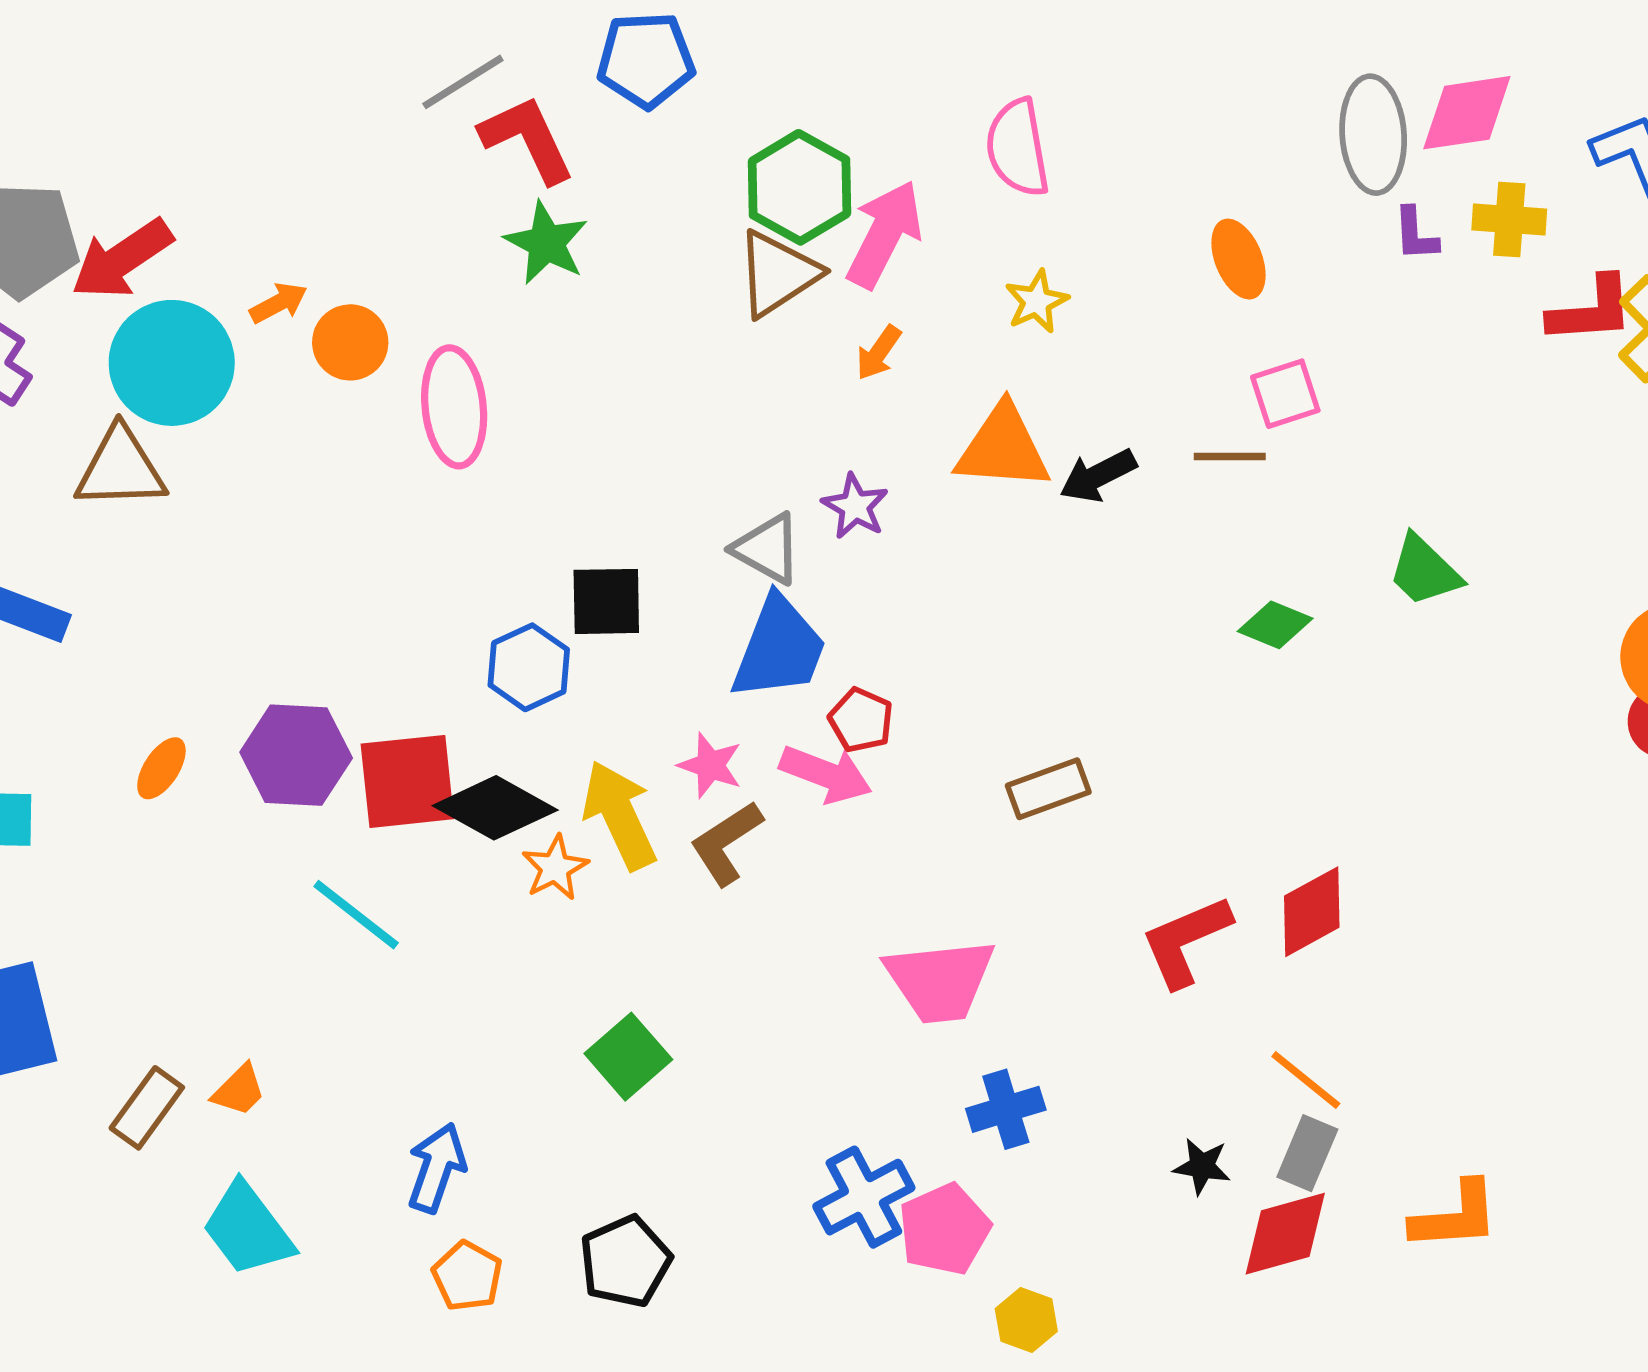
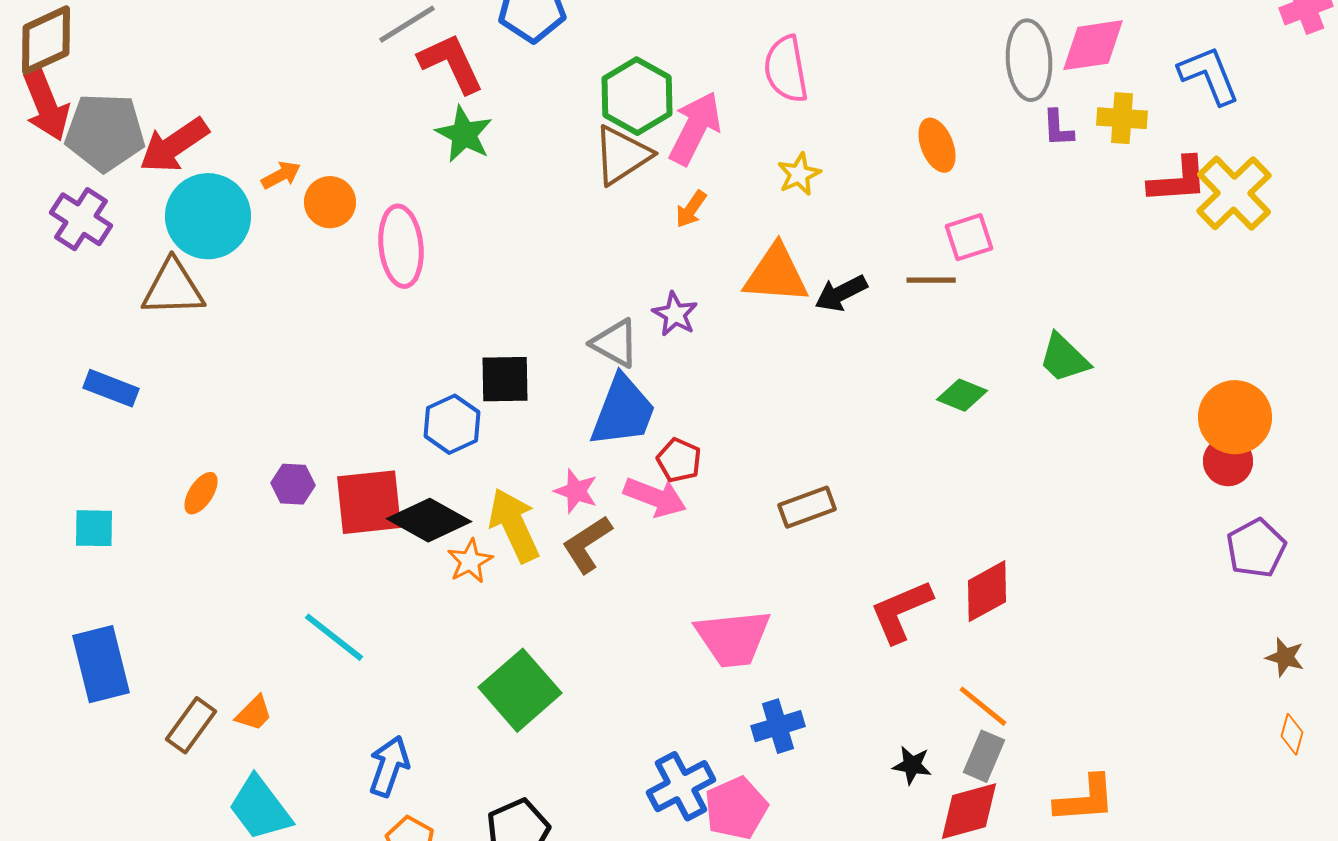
purple hexagon: (296, 755) -> (293, 484), size x0.6
cyan line: (356, 915) -> (334, 637), moved
green square: (628, 1057) -> (520, 690), size x1.4

